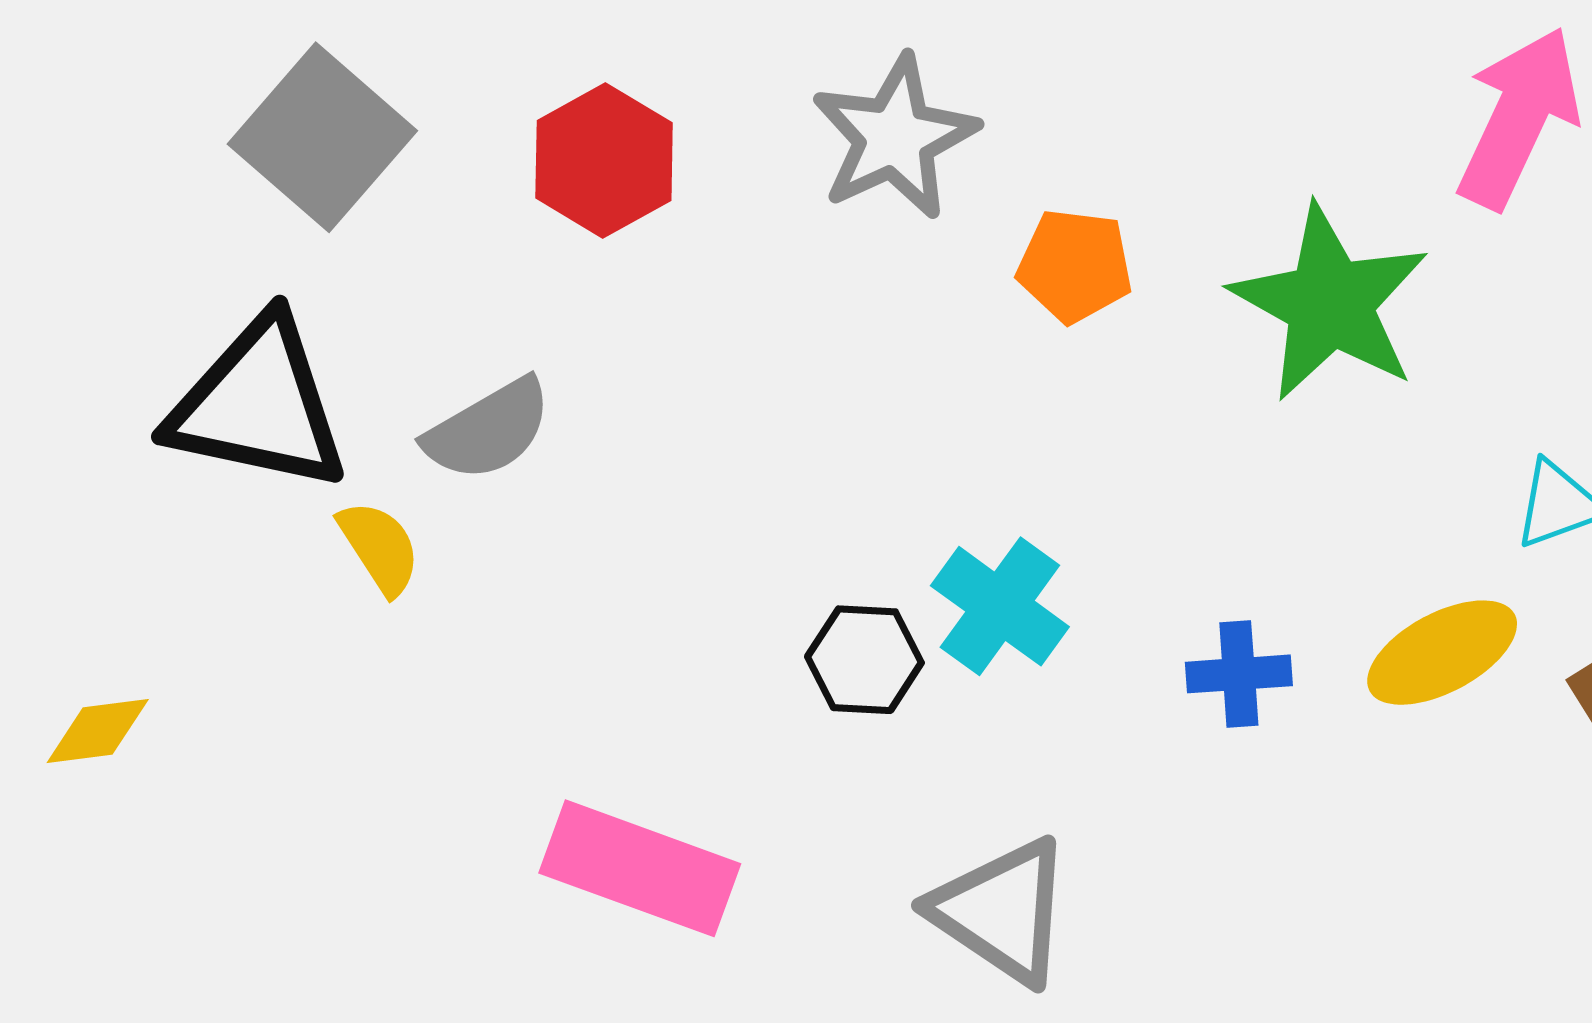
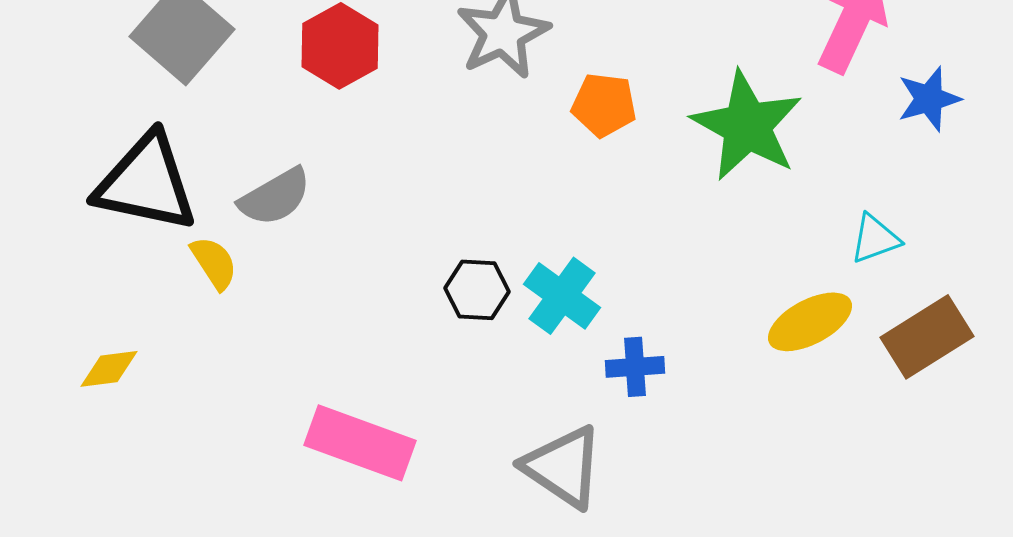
black hexagon: (864, 660) -> (477, 290), moved
blue cross: (1239, 674) -> (635, 367), moved
yellow diamond: (98, 731) -> (109, 369), moved

